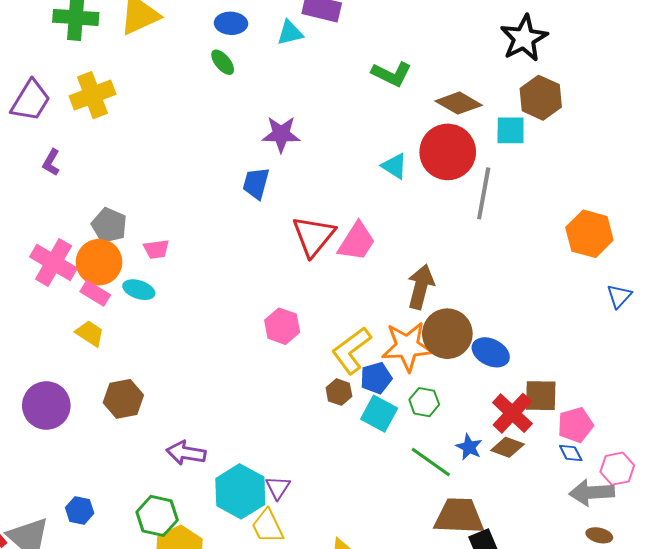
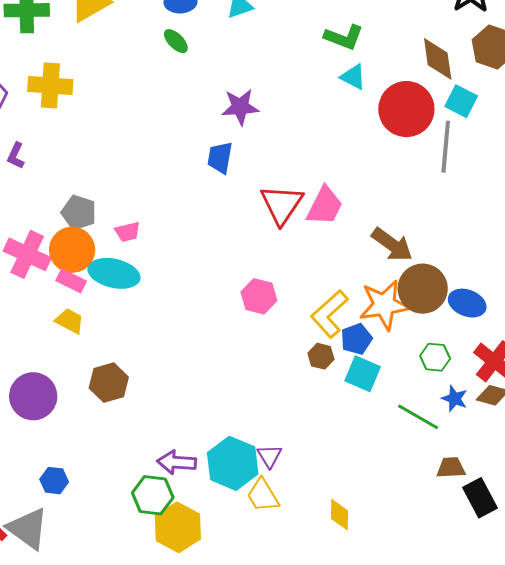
yellow cross: (92, 95) -> (50, 85), turned 30
brown diamond: (459, 103) -> (438, 59), moved, turned 57
cyan square: (511, 130) -> (461, 101), moved, turned 32
cyan triangle: (394, 166) -> (353, 77), moved
brown arrow: (421, 287) -> (392, 245), turned 117
cyan ellipse: (139, 290) -> (114, 273), size x1.6
green hexagon: (424, 402) -> (435, 357), moved
purple arrow: (186, 453) -> (177, 462), moved
blue hexagon: (80, 510) -> (54, 481), moved
brown trapezoid: (459, 516) -> (451, 468), size x0.6

